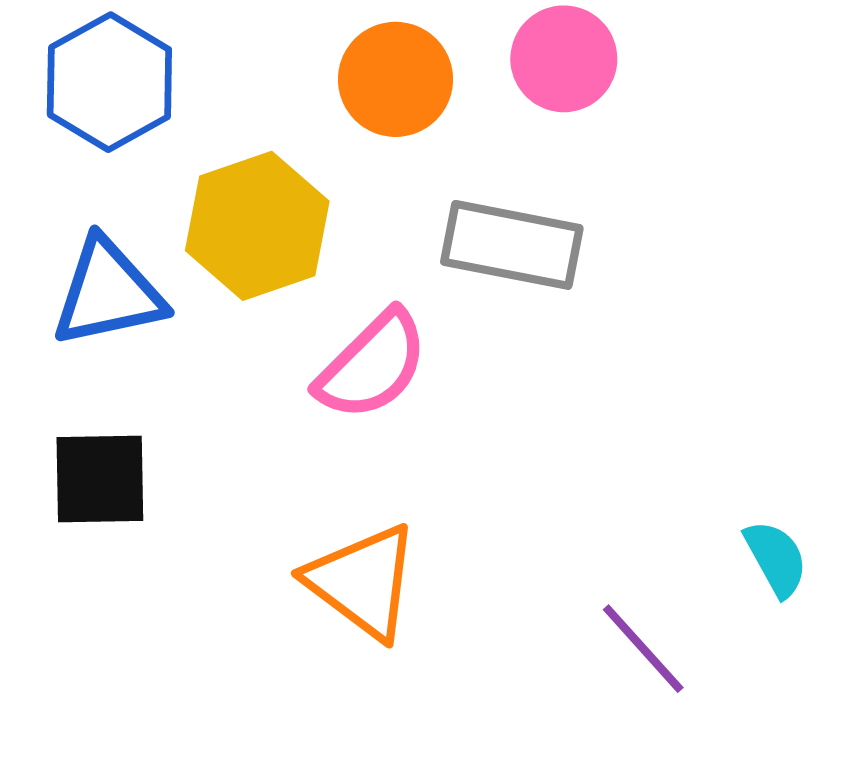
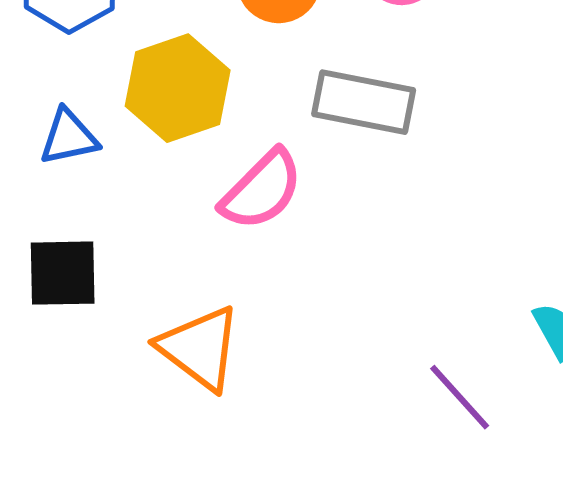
blue triangle: (108, 293) -> (69, 137), size x0.7
orange triangle: (363, 582) -> (200, 348), moved

